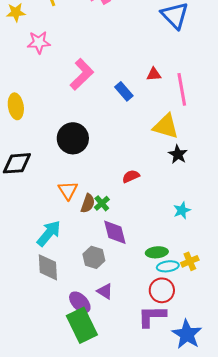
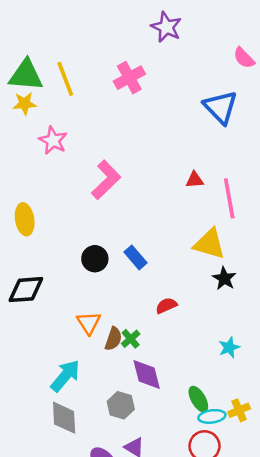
pink star: (39, 42) -> (53, 140), turned 30
blue rectangle: (124, 91) -> (136, 257), moved
black circle: (73, 138) -> (95, 259), size x0.7
green ellipse: (157, 252) -> (198, 399), turned 65

